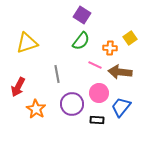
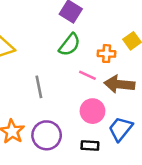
purple circle: (72, 104) -> (47, 135), moved

